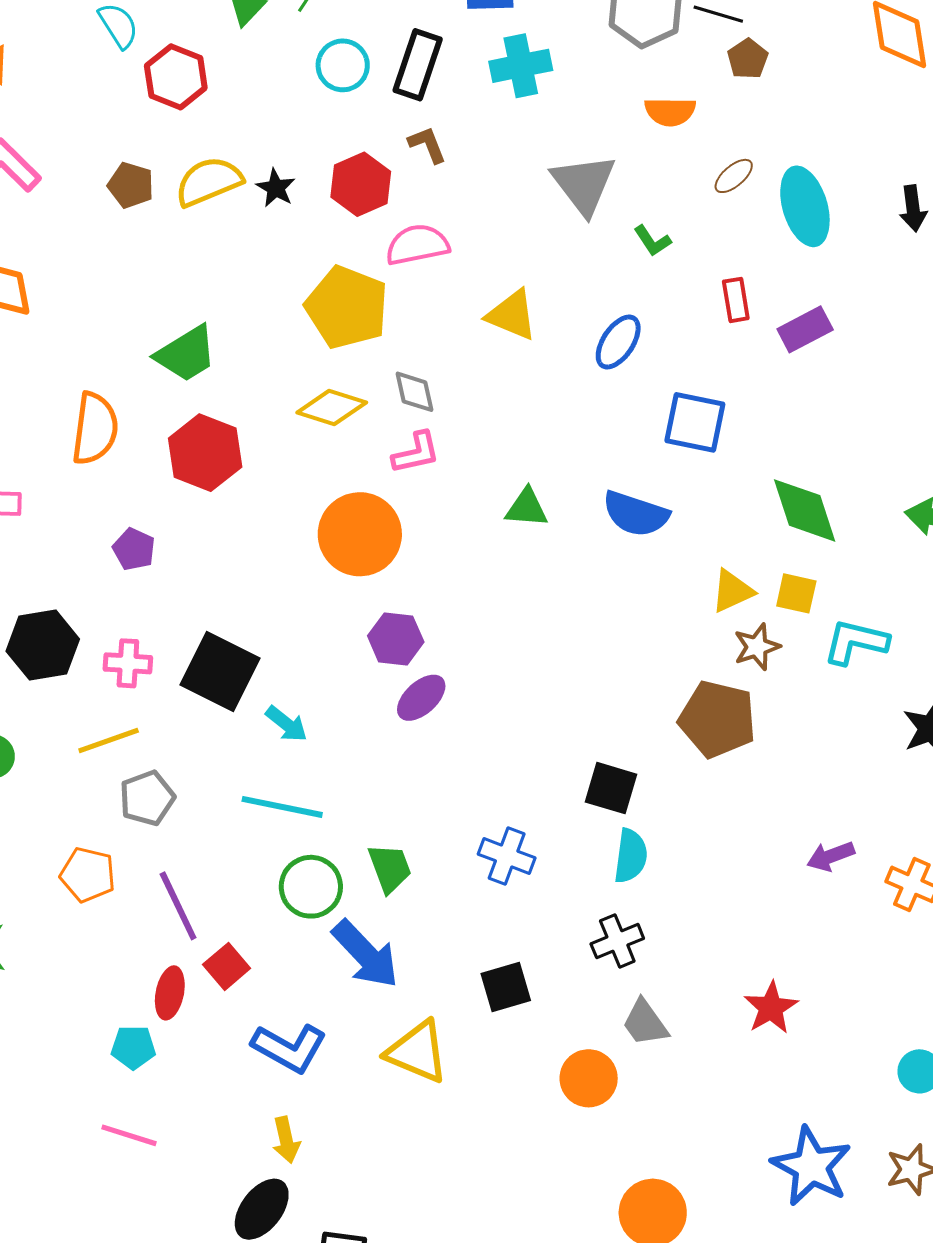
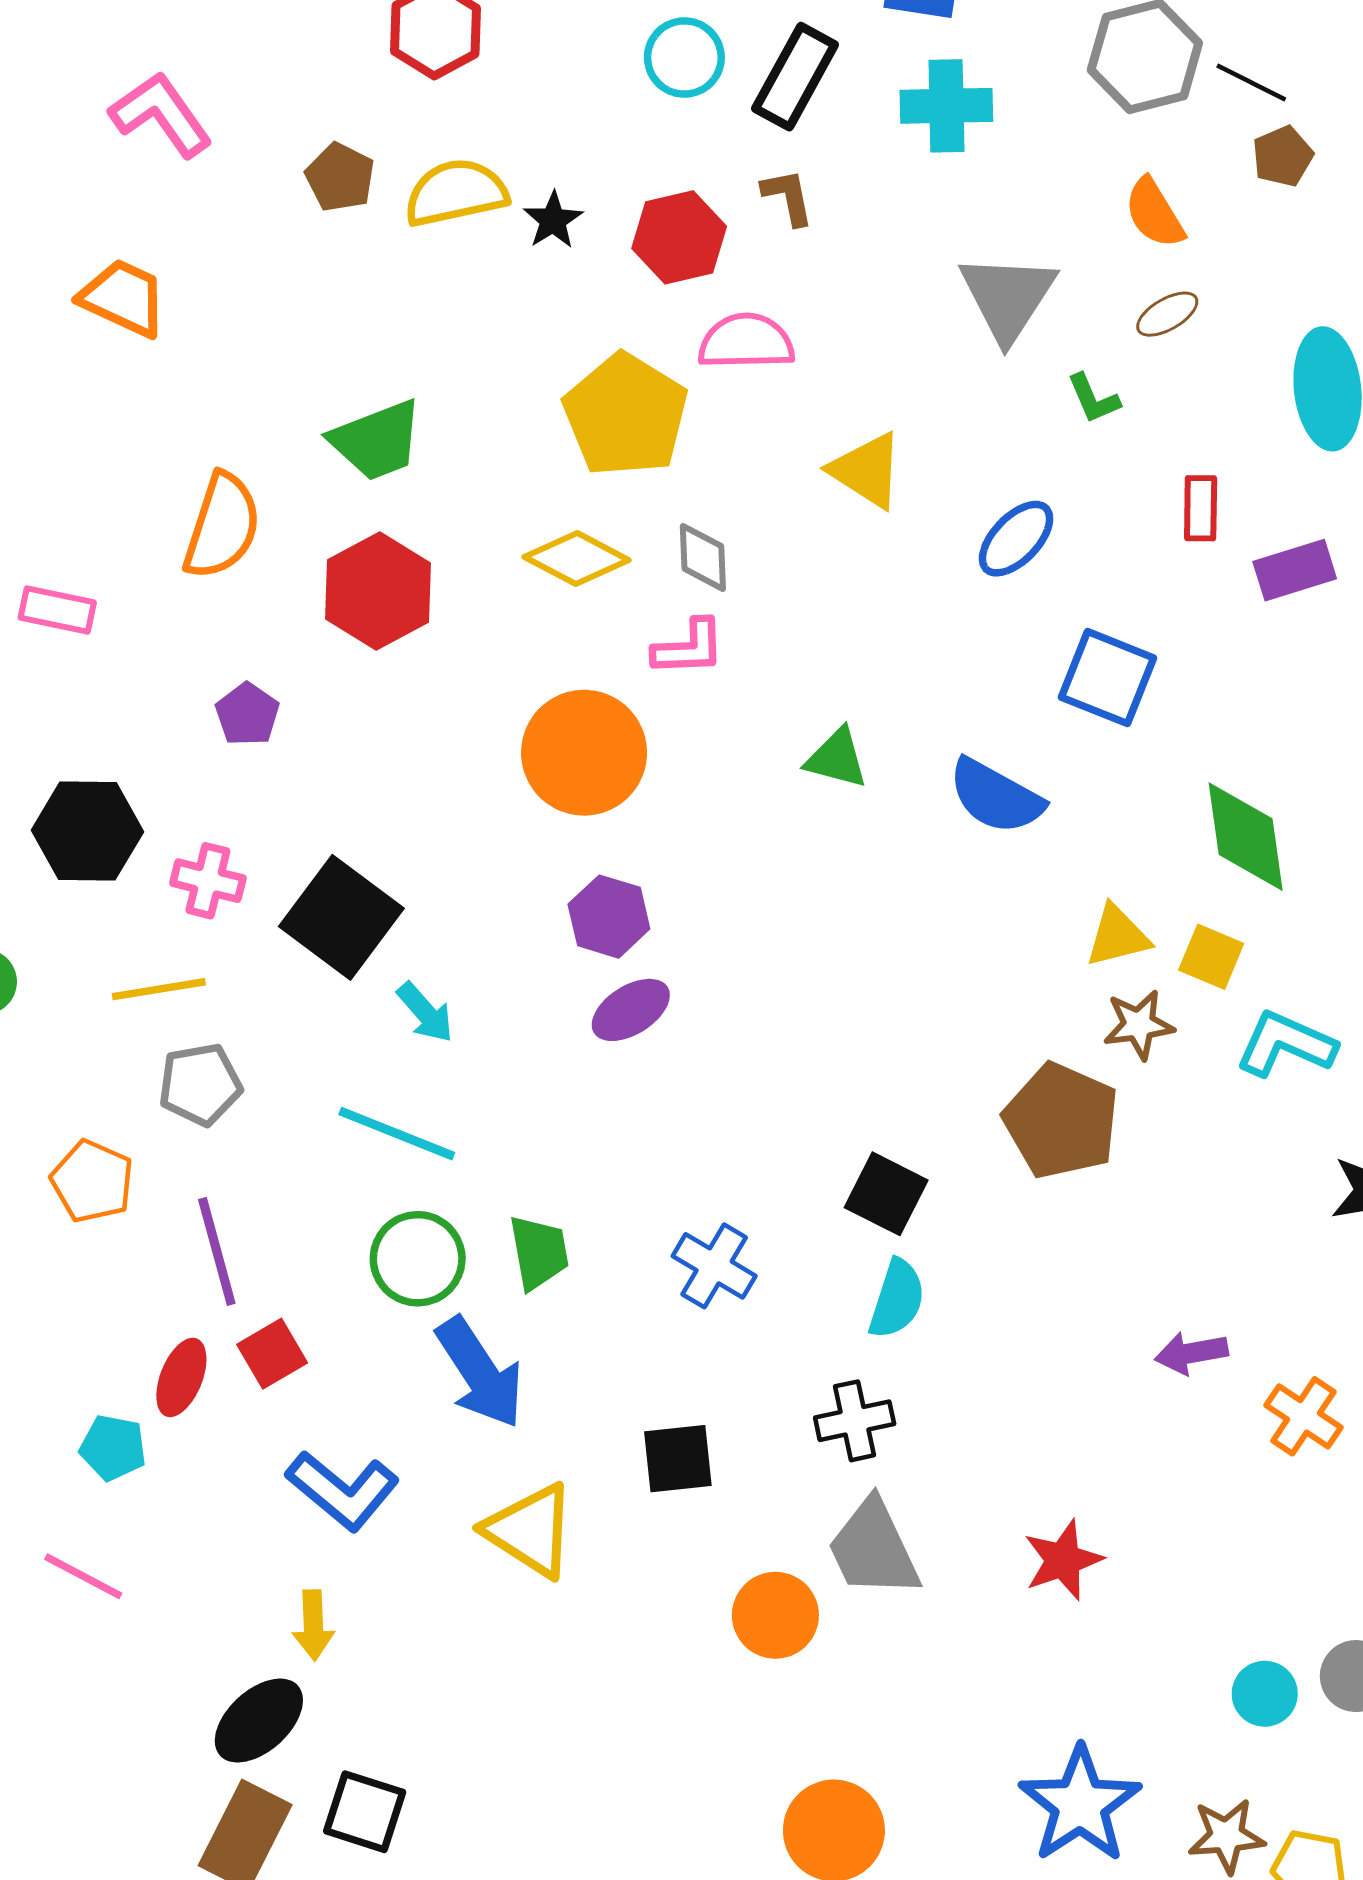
orange semicircle: (670, 112) -> (1154, 213), turned 48
brown ellipse: (734, 176) -> (1167, 314), moved
gray trapezoid: (645, 1023) -> (873, 1549), size x1.4

